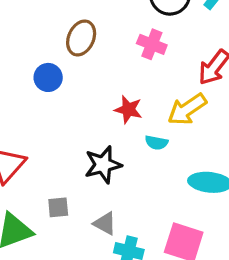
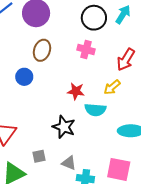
yellow arrow: (187, 109) -> (112, 87), size x0.7
cyan semicircle: (156, 143) -> (95, 110), size x1.5
black star: (103, 165) -> (64, 127), turned -30

